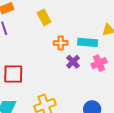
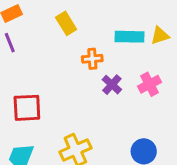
cyan rectangle: (88, 42) -> (130, 37), moved

